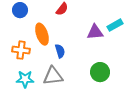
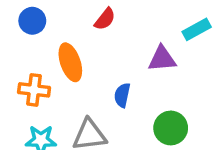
cyan rectangle: (115, 25) -> (197, 29), moved
blue semicircle: (60, 51) -> (122, 95), moved, turned -152

